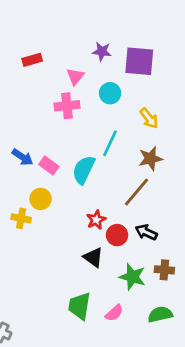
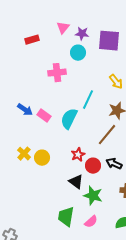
pink triangle: (75, 76) -> (63, 28), moved
cyan circle: (110, 93) -> (78, 53), moved
yellow circle: (41, 199) -> (42, 158), moved
yellow cross: (21, 218) -> (24, 154), turned 32
green star: (132, 277) -> (93, 196), moved

